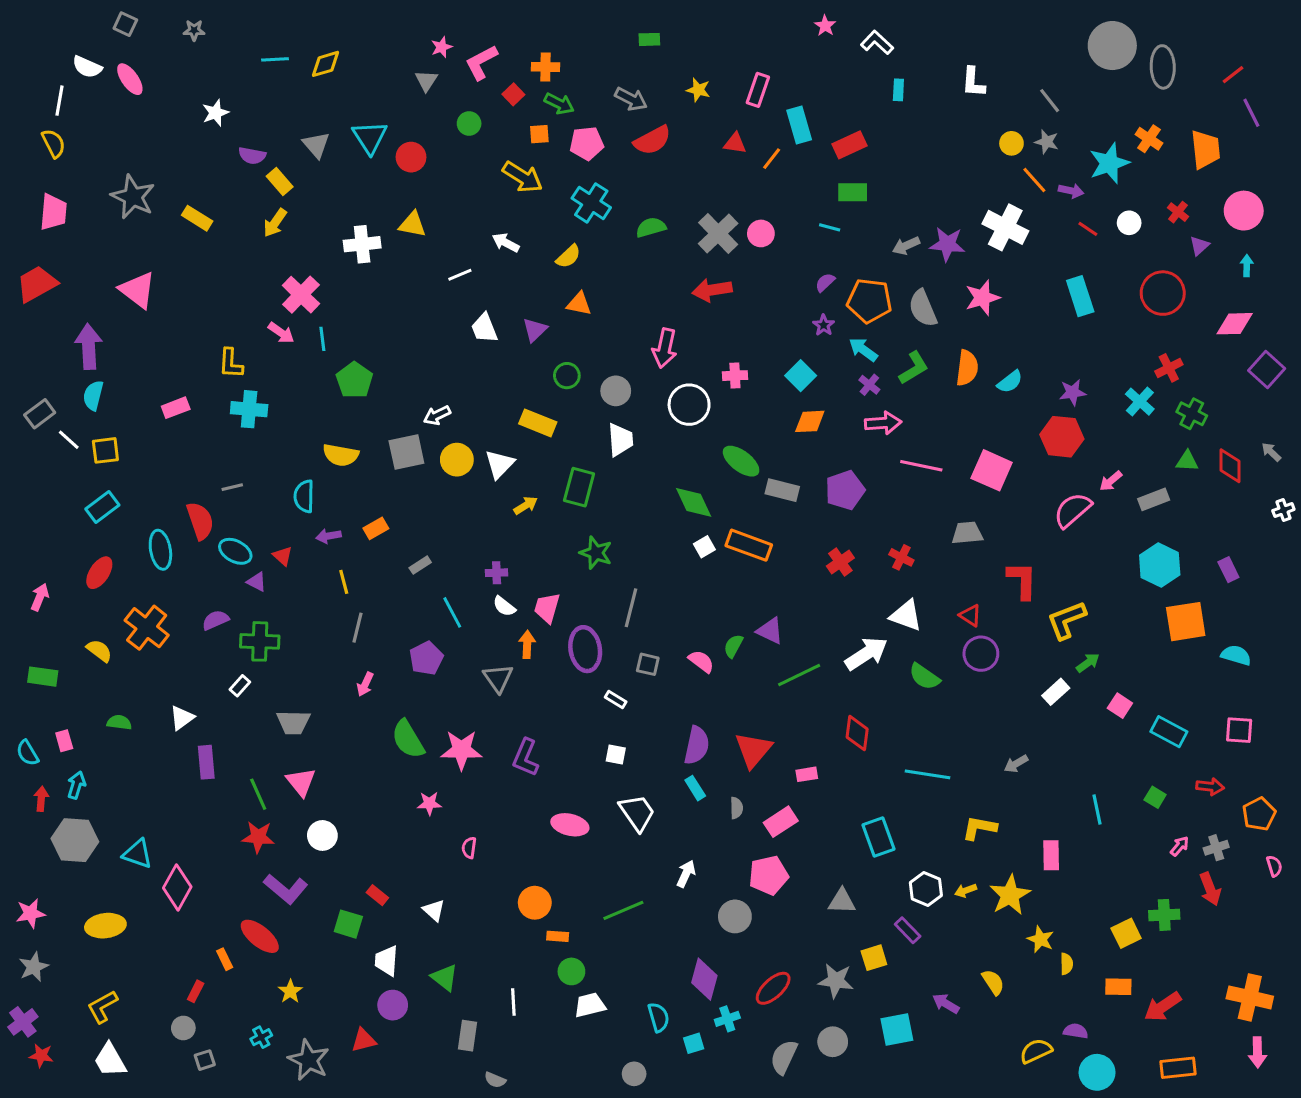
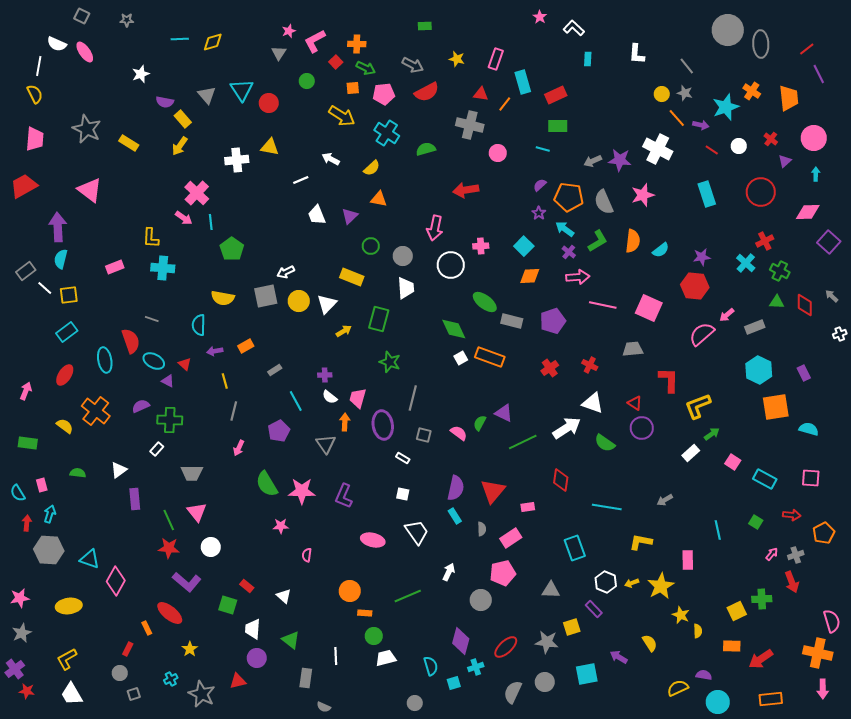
gray cross: (718, 233) -> (470, 125), moved, turned -32
gray line: (232, 487) -> (152, 319), turned 32
pink semicircle: (1274, 866) -> (832, 621), moved, size x1.6

